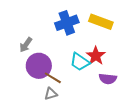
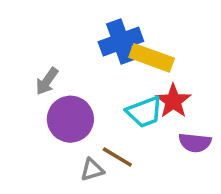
yellow rectangle: (101, 22) -> (152, 58), moved
cyan trapezoid: (80, 62) -> (144, 112), turned -55
brown line: (53, 78) -> (117, 157), moved

